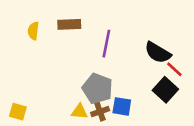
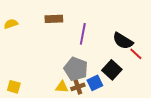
yellow semicircle: (33, 31) -> (11, 24), moved, turned 64
black square: (165, 90) -> (112, 70), moved
blue square: (122, 106) -> (95, 83), turned -35

